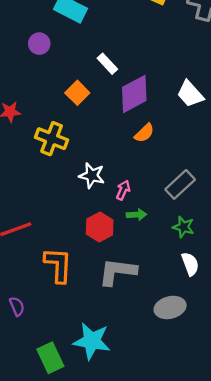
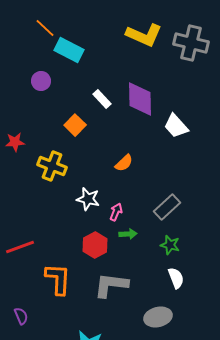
purple diamond: (134, 94) -> (140, 99), moved, turned -63
orange semicircle: (144, 133) -> (124, 163), moved

